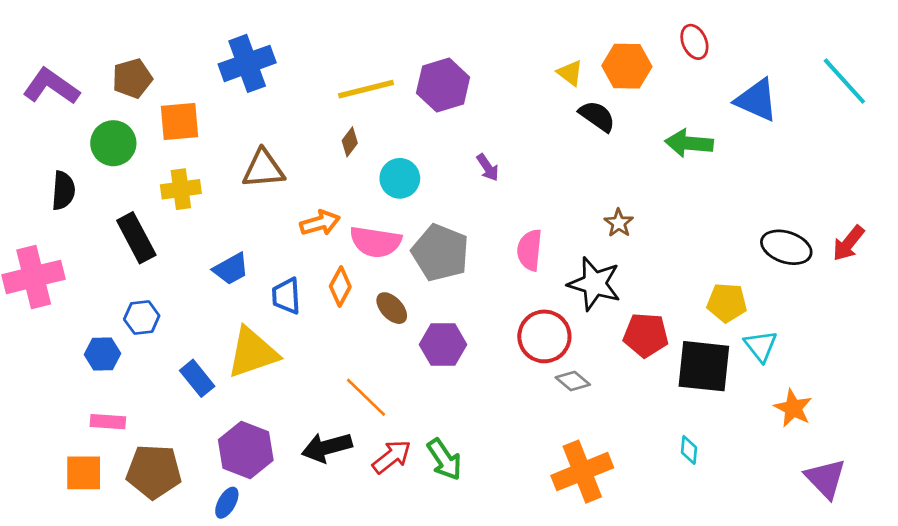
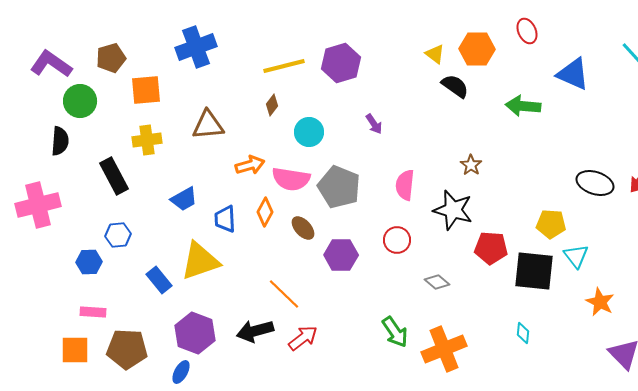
green circle: (113, 143) -> (80, 101), moved
red circle: (544, 336) -> (397, 240), moved, size x0.7
green arrow: (444, 459) -> (395, 332), moved

